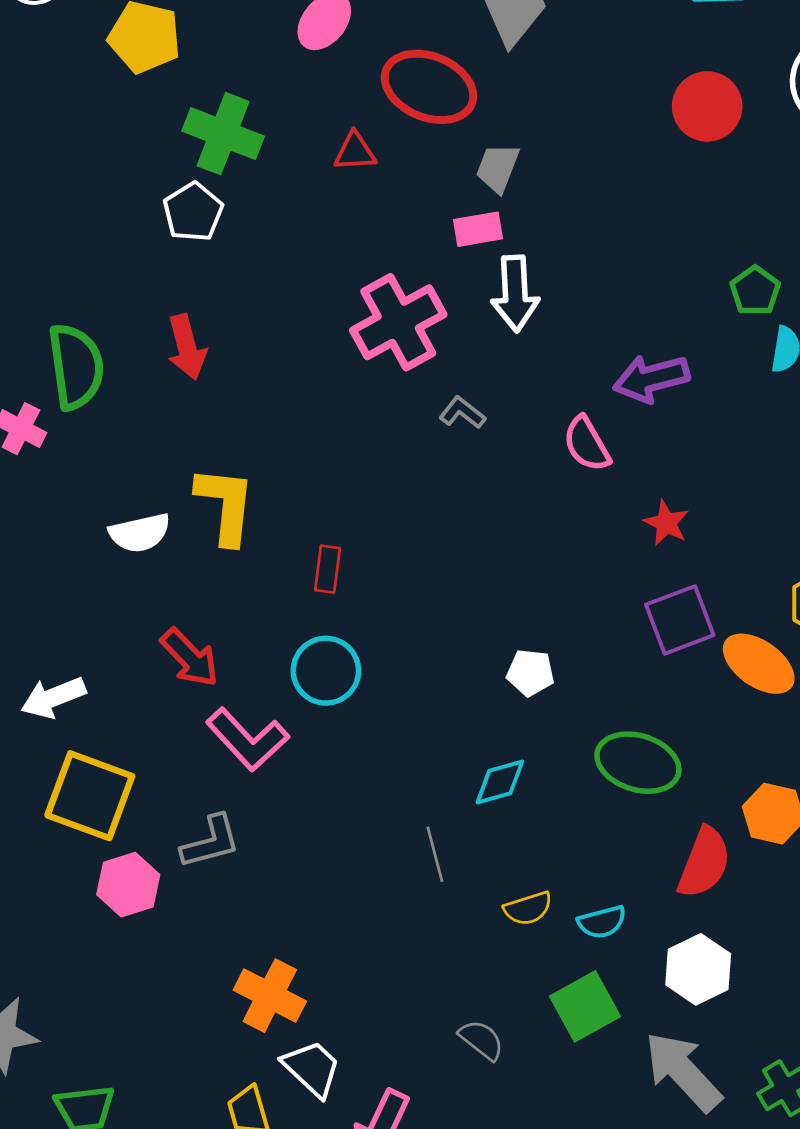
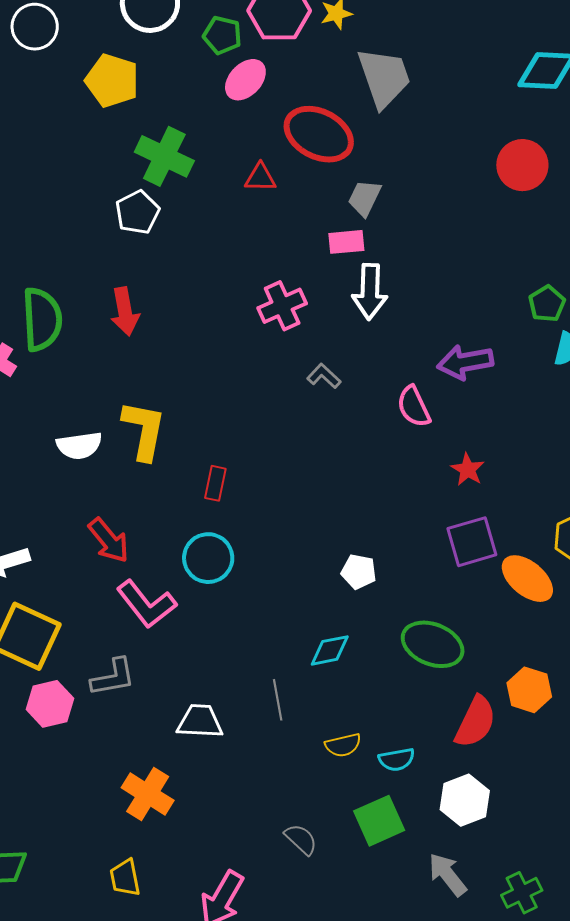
pink cross: (398, 322) -> (282, 306), size x0.7
white trapezoid: (312, 1068) -> (200, 721), moved, turned -45
gray arrow: (683, 1071) -> (447, 874), size x0.7

